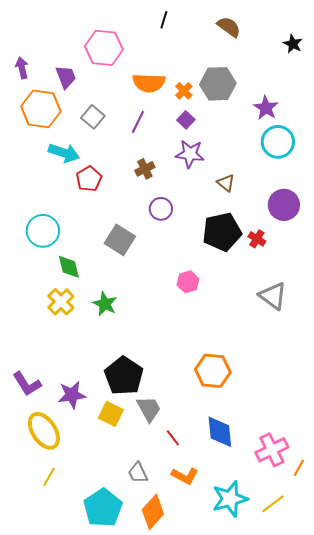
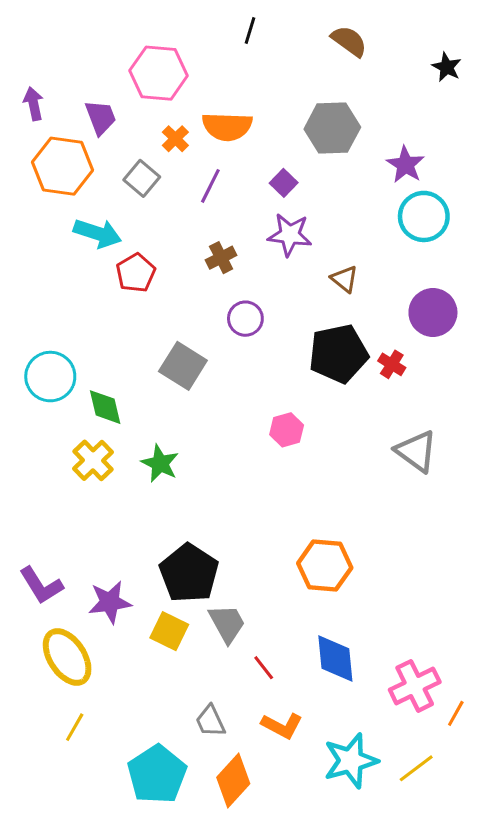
orange cross: (184, 91) -> (175, 139), moved
cyan circle: (43, 231) -> (50, 377), moved

